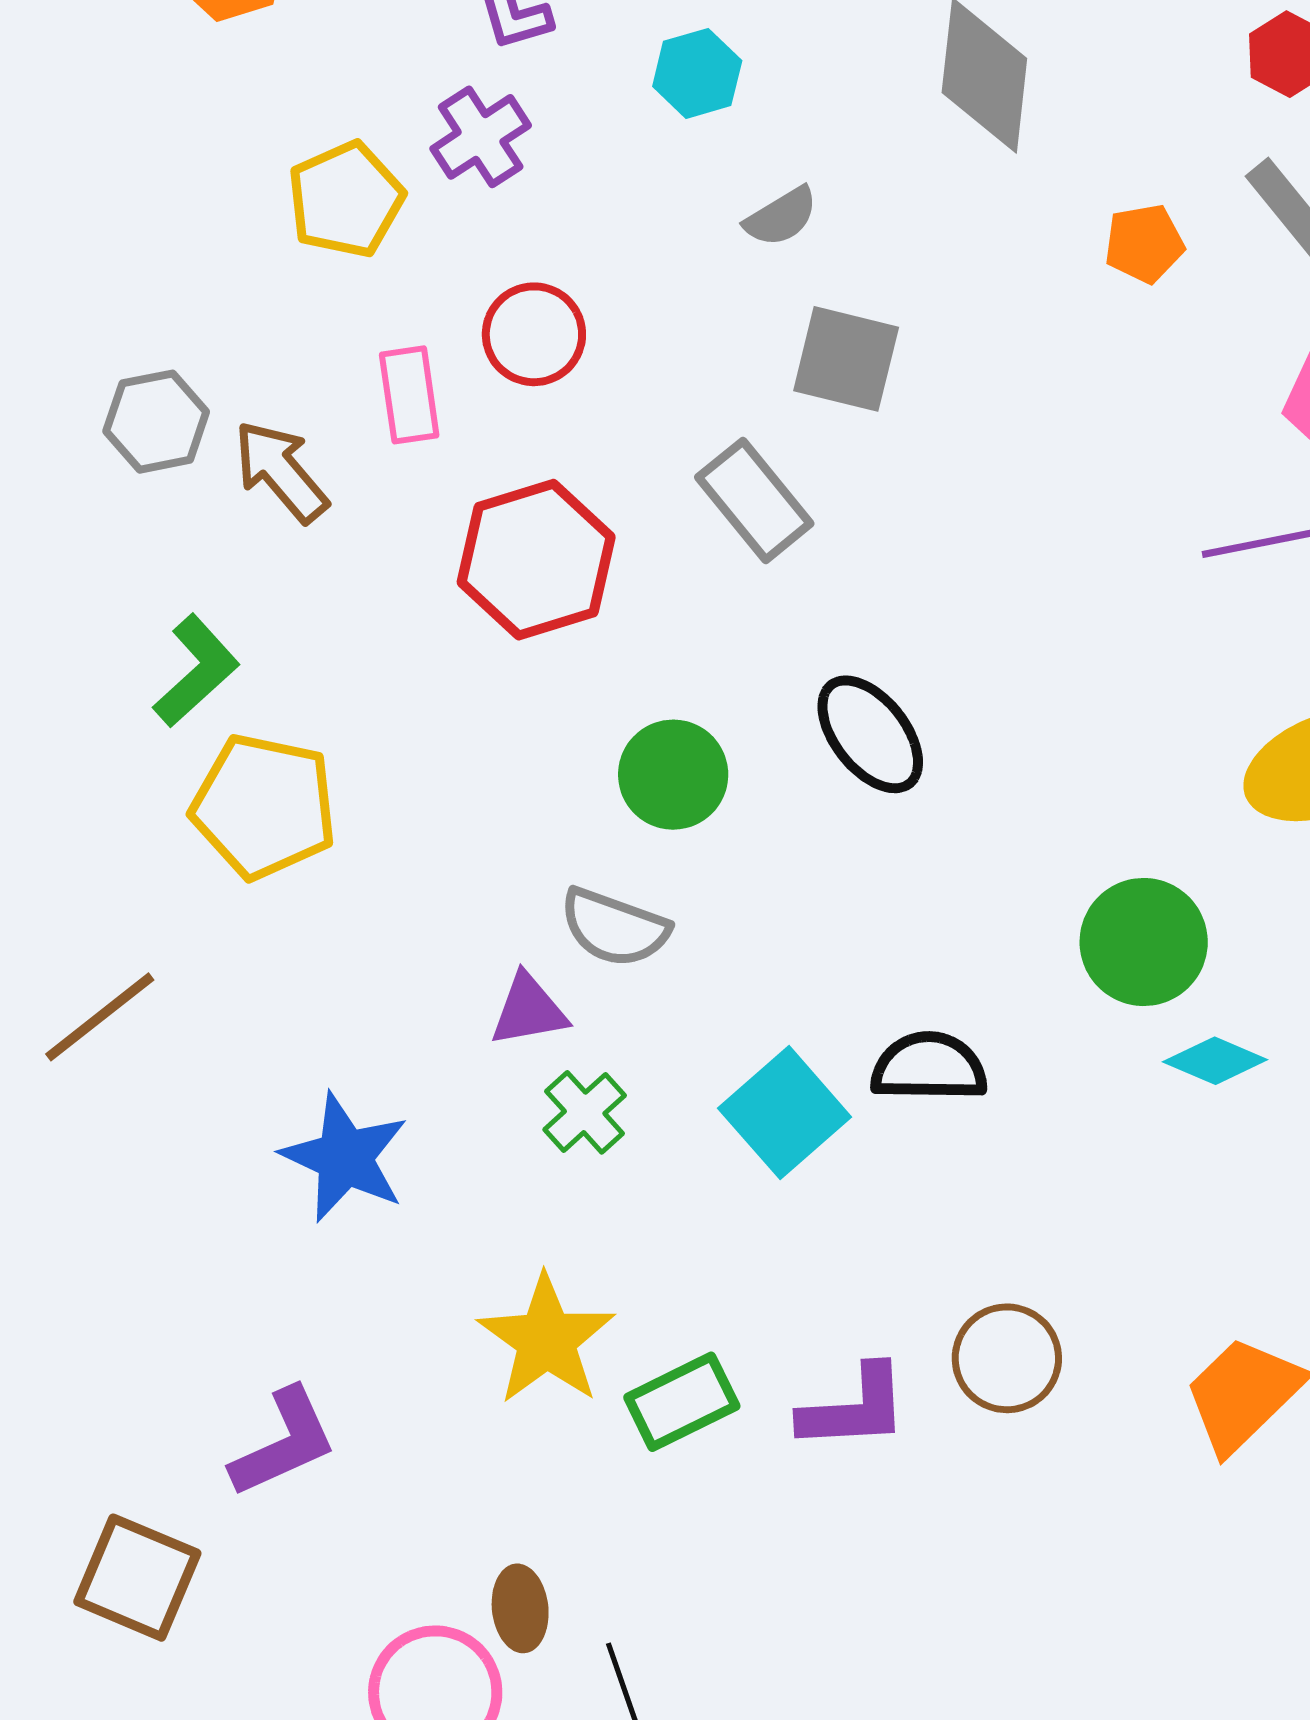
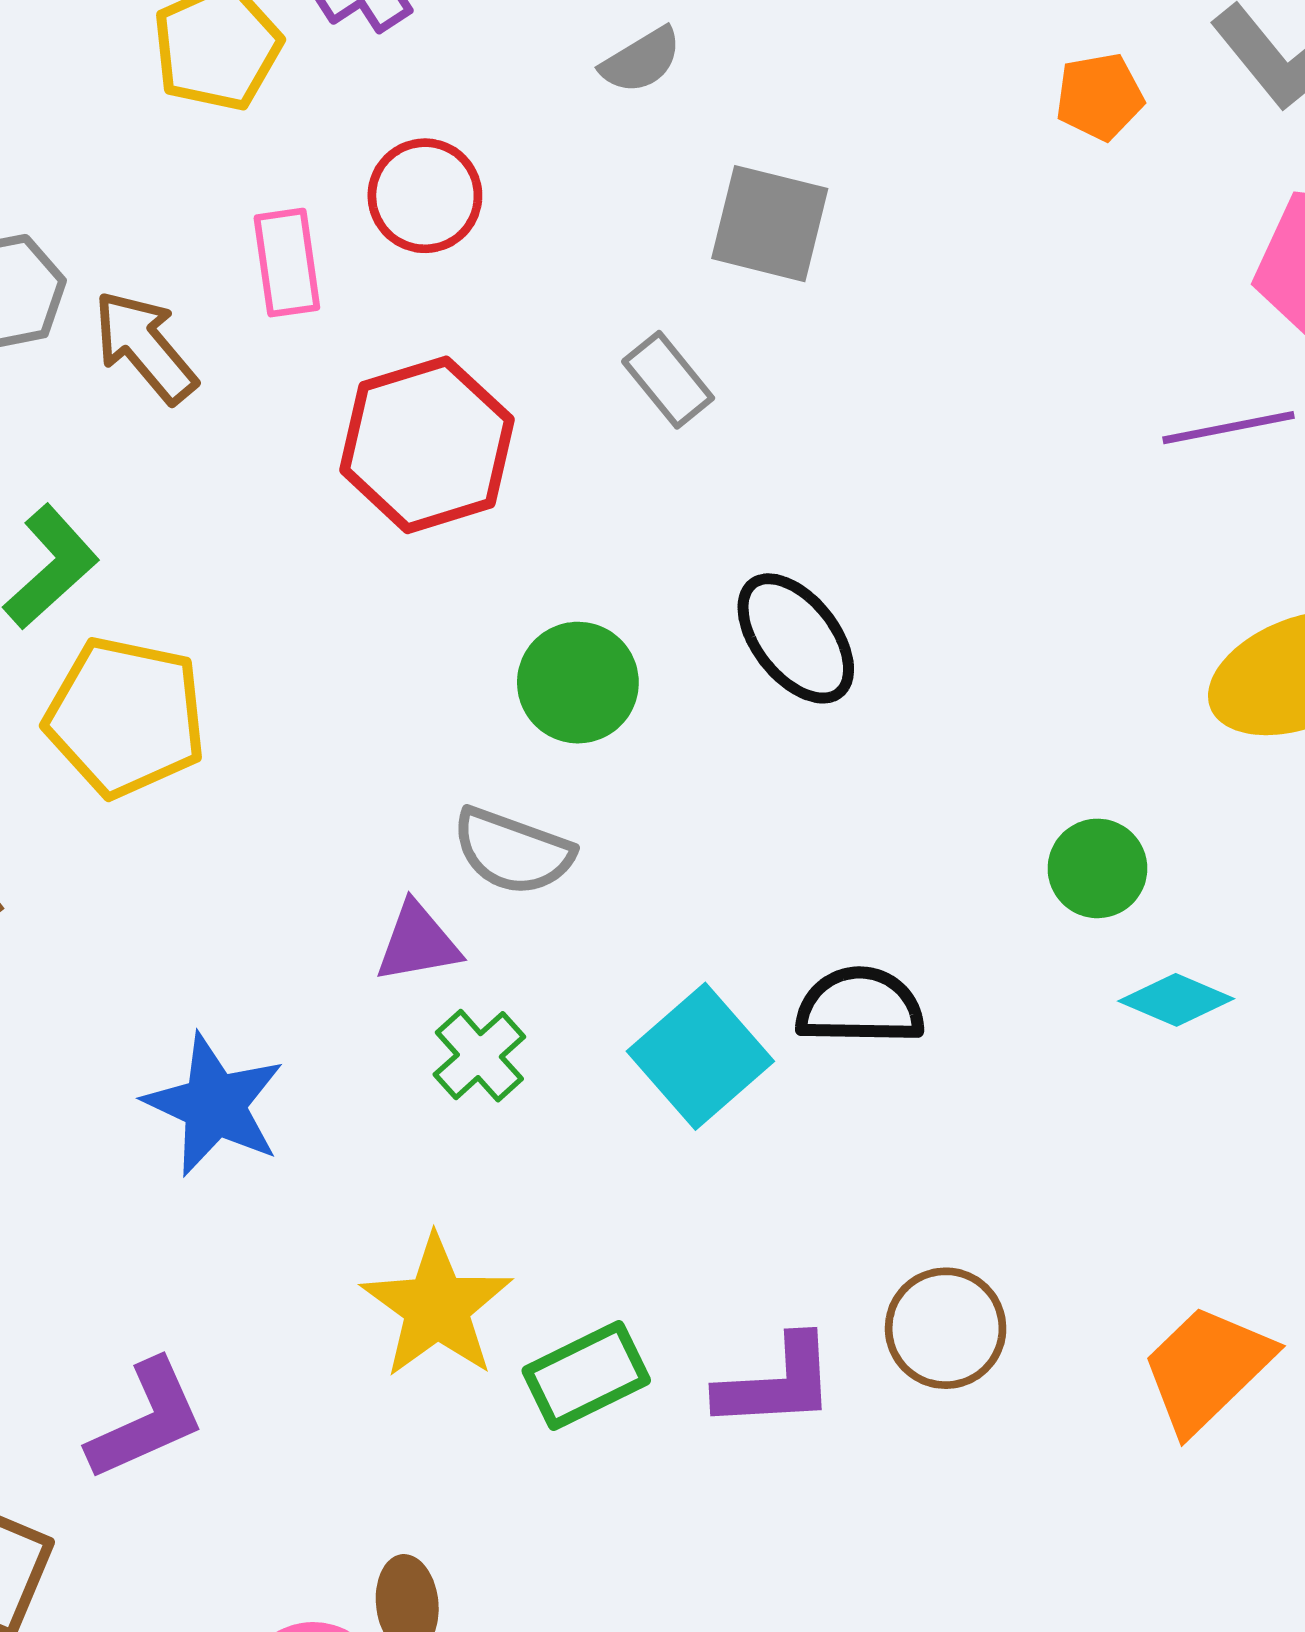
gray semicircle: (781, 217) -> (641, 60), moved
gray rectangle: (754, 500) -> (668, 380), size x0.7
green circle: (1144, 942) -> (1097, 868), size x0.7

